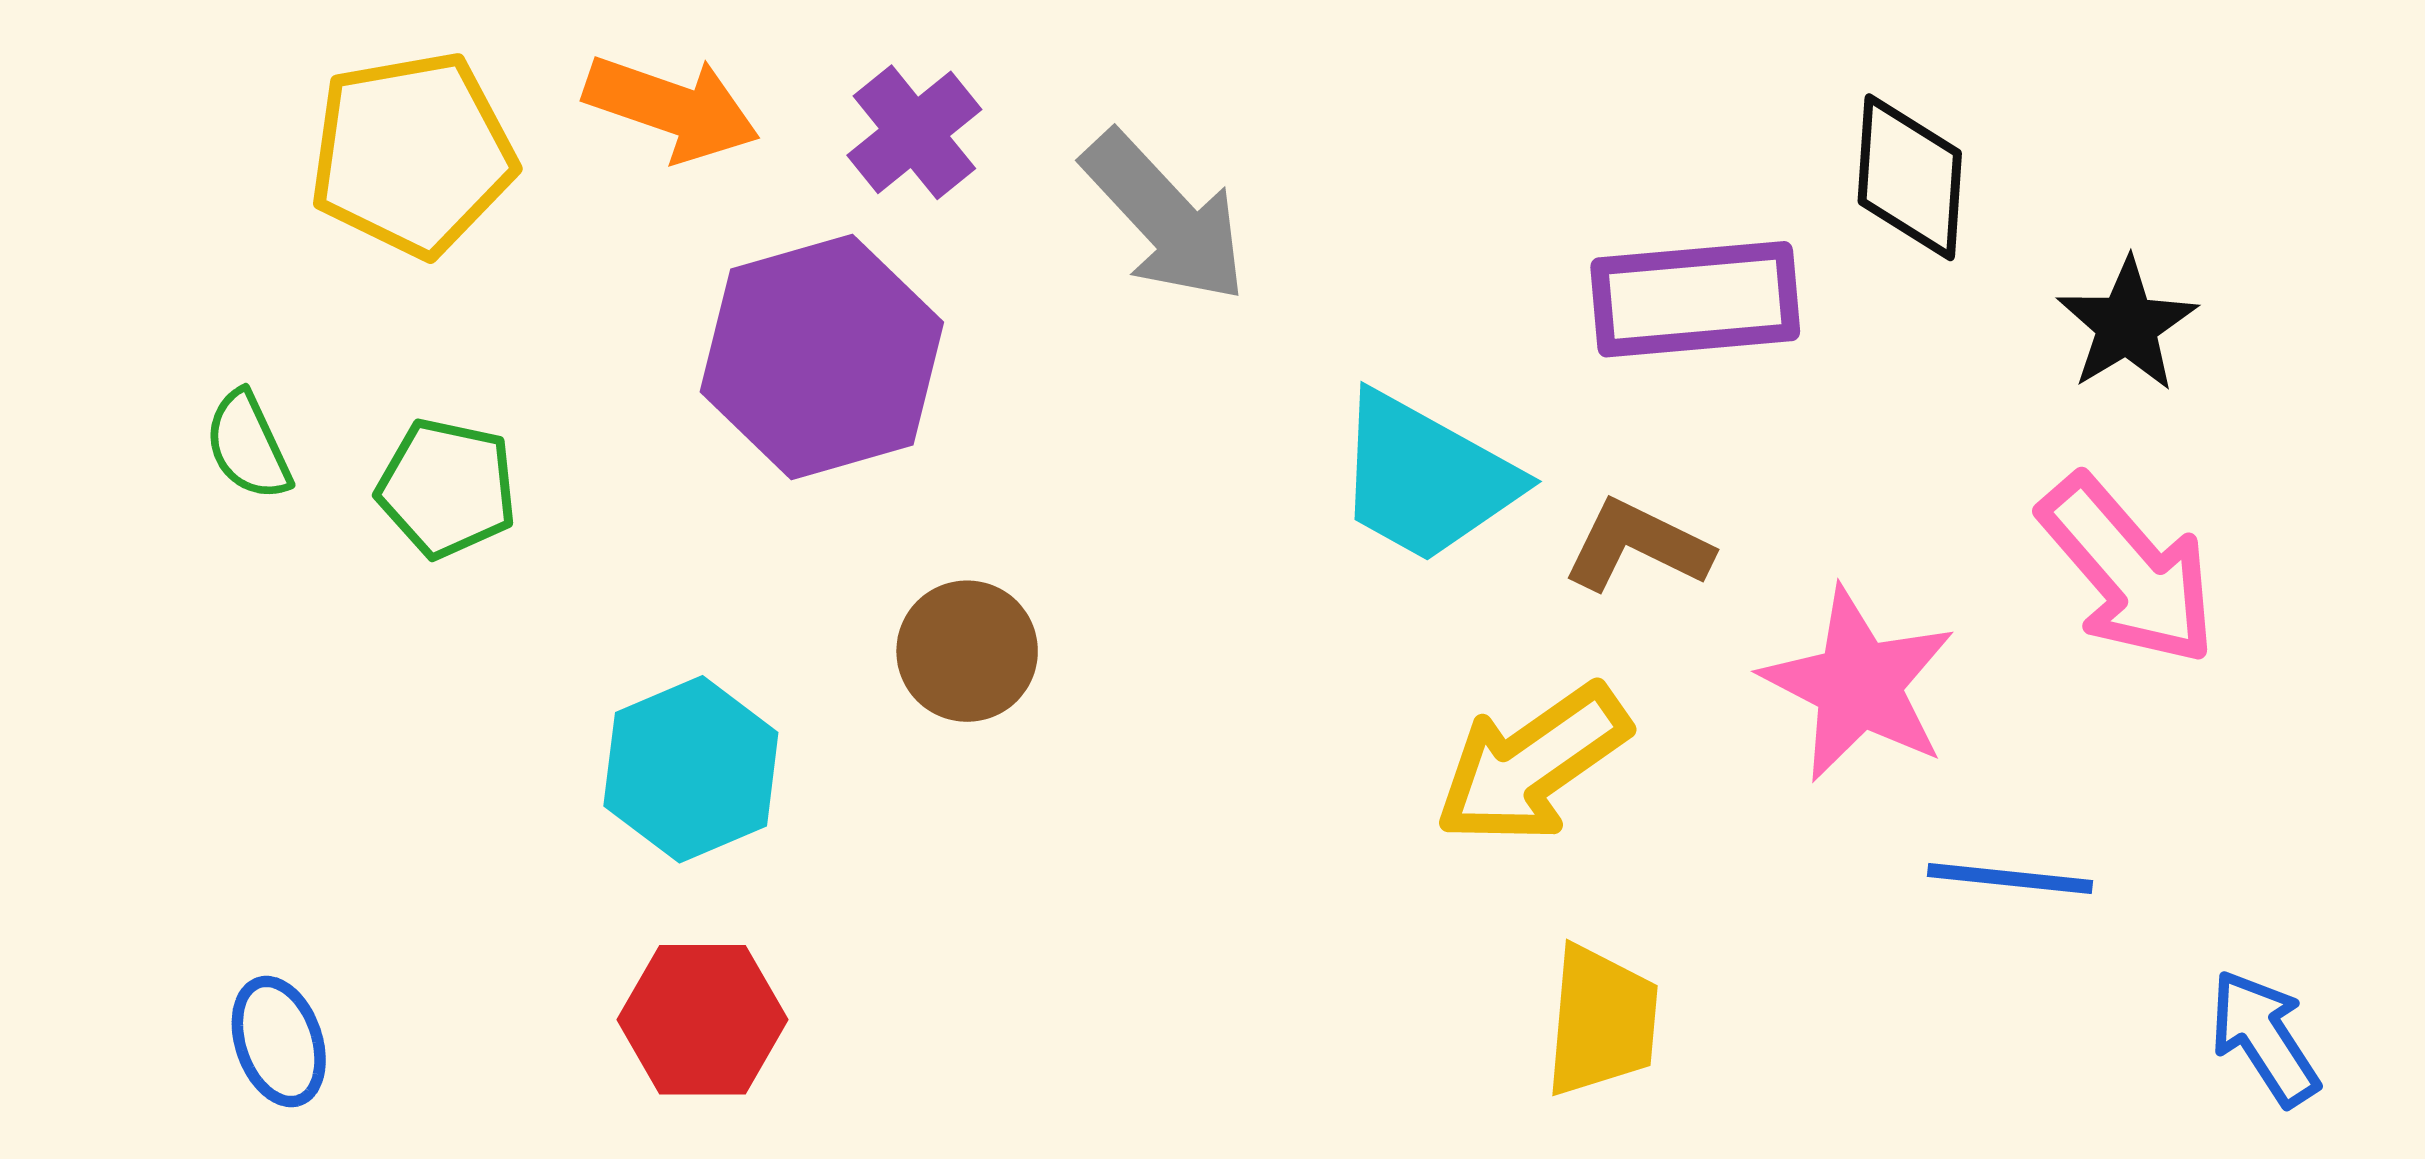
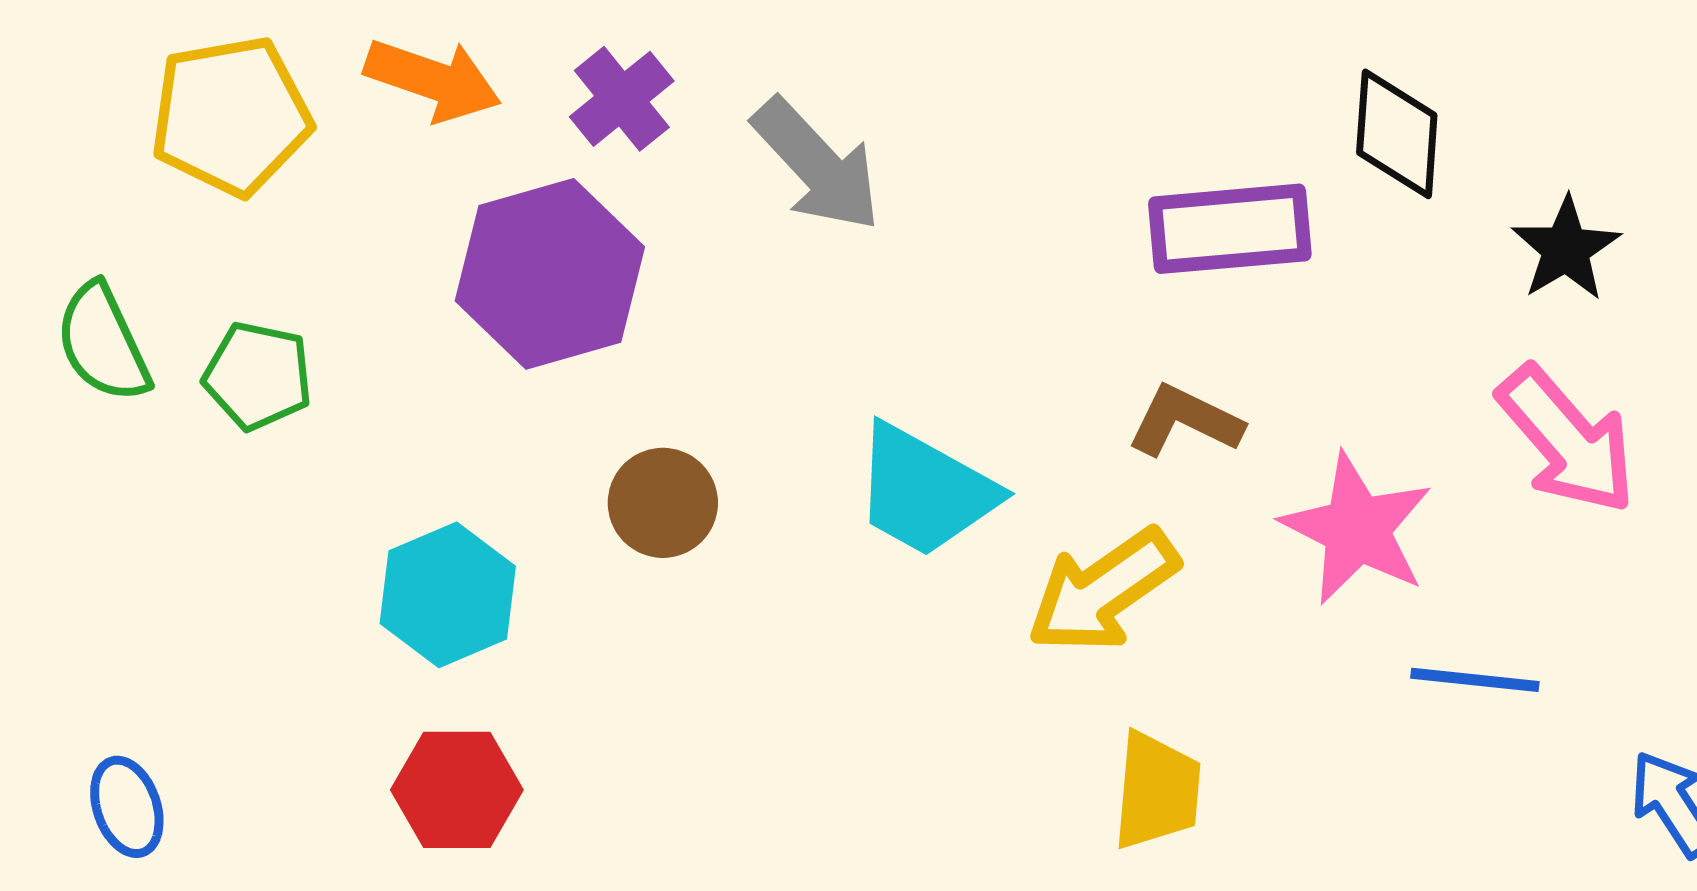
green semicircle: (248, 446) -> (103, 343), size x1.4
cyan trapezoid: (1426, 478) -> (925, 491), moved

